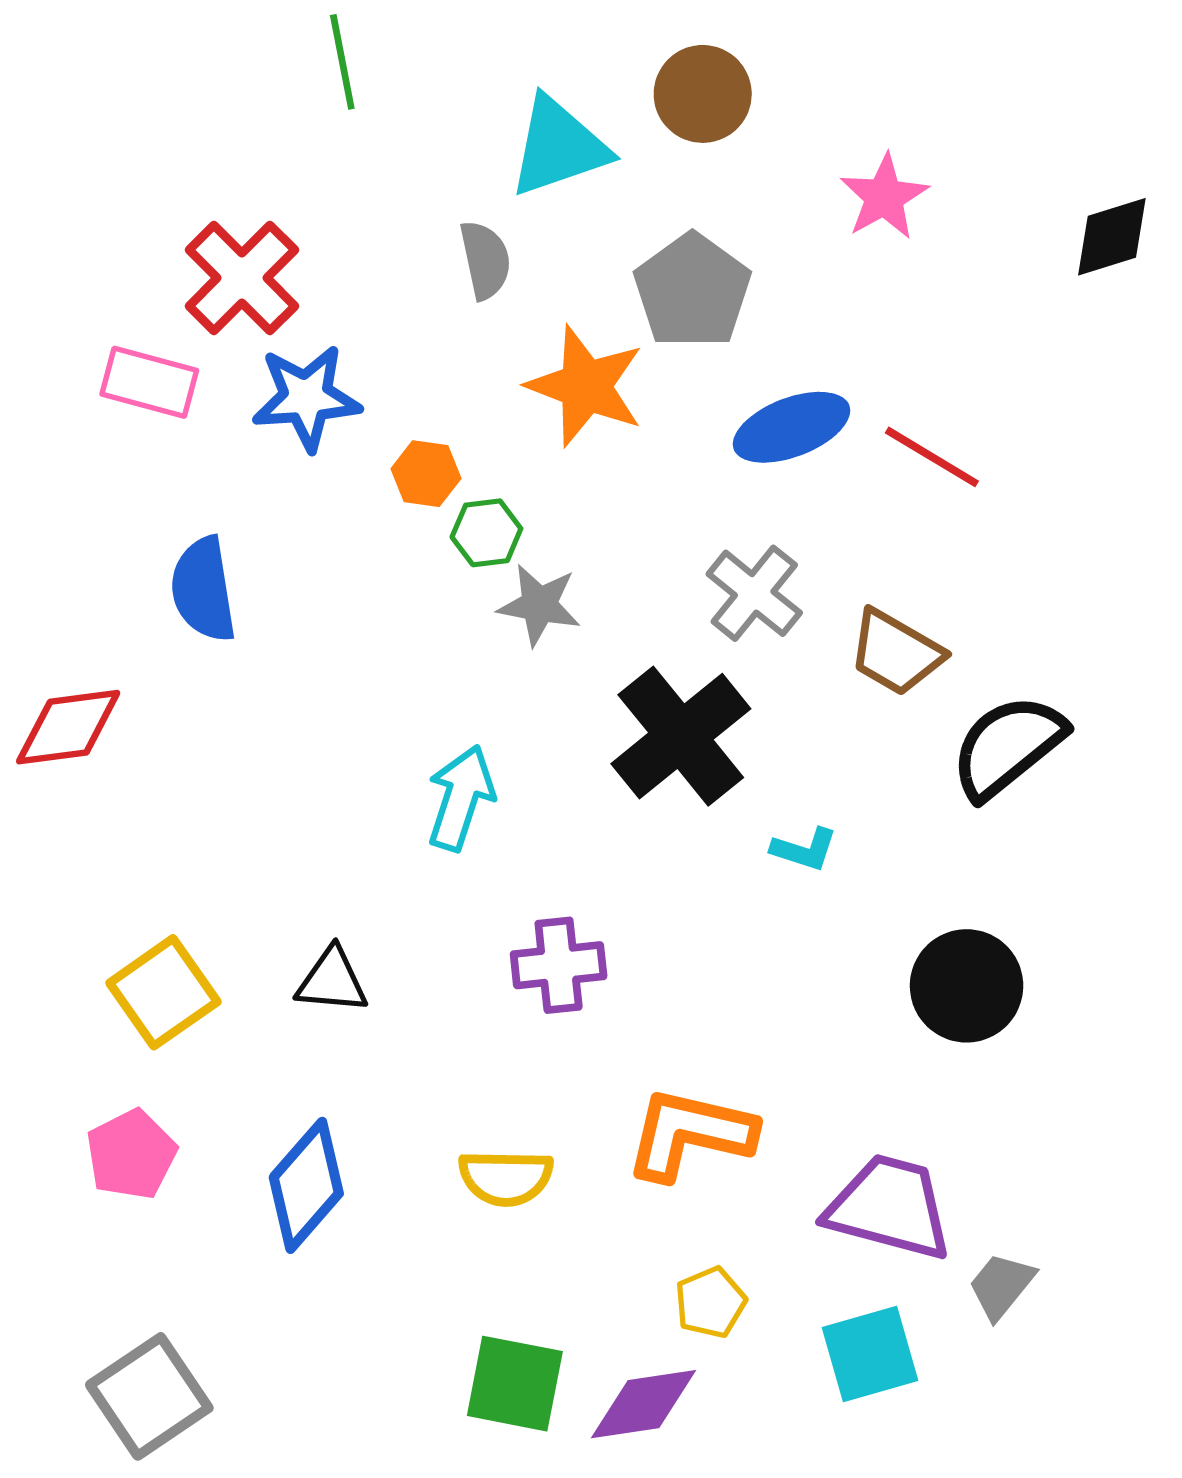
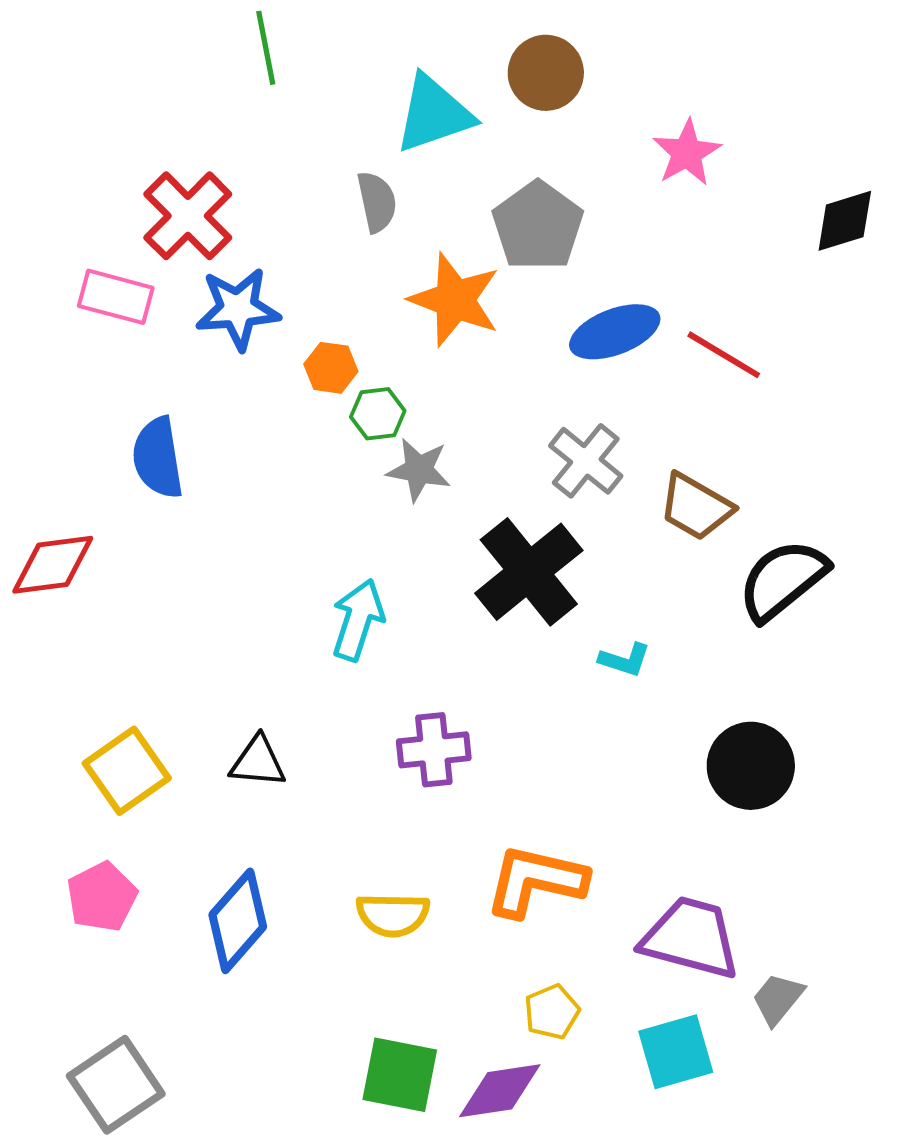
black diamond: (1112, 237) -> (845, 221), moved

